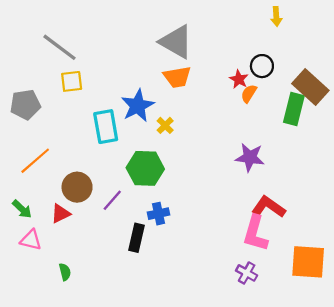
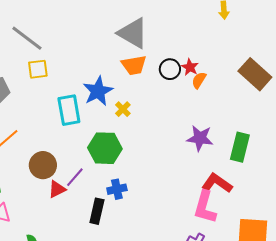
black circle: (262, 66) -> (170, 69), moved
green rectangle: (294, 109) -> (240, 147), moved
red triangle: (61, 214) -> (57, 189), moved

